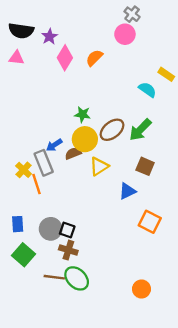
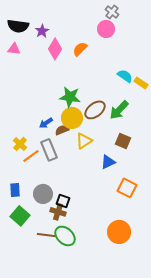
yellow rectangle: (166, 74) -> (141, 83), moved
green star: (83, 114) -> (70, 97), size x1.5
gray rectangle: (44, 163) -> (49, 150), moved
orange line: (37, 184) -> (31, 156), turned 72
black square: (67, 230) -> (63, 201), moved
orange circle: (141, 289) -> (119, 232), moved, size x1.5

